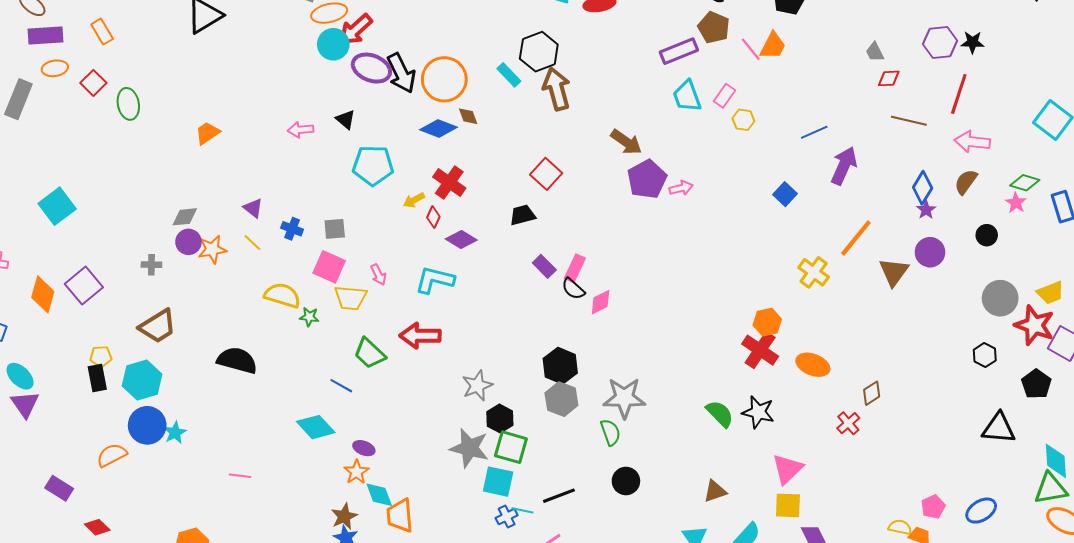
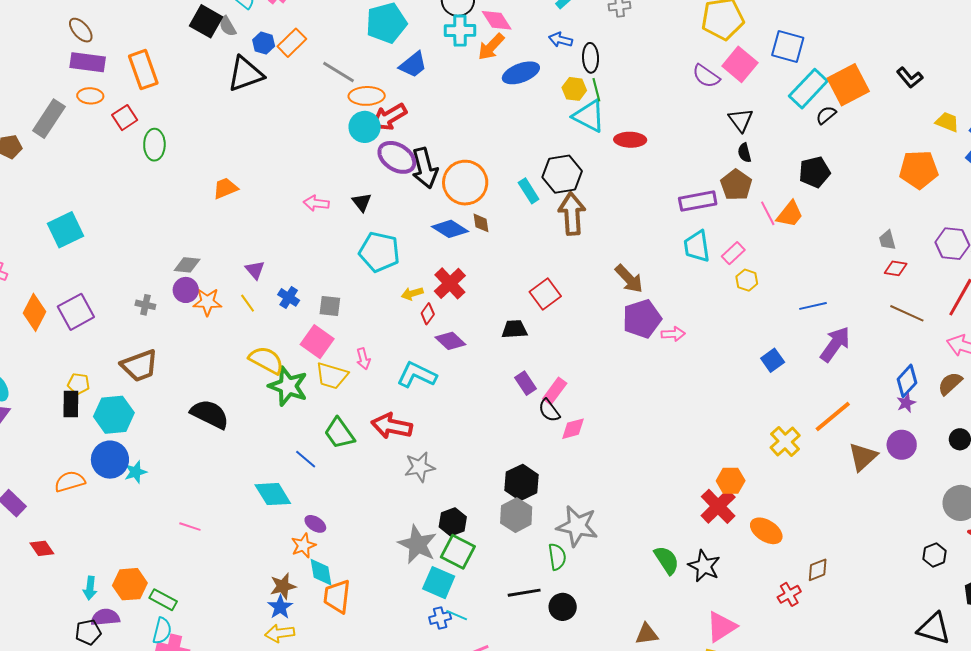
orange rectangle: (102, 32) -> (143, 70), size x1.5
green star: (309, 317) -> (288, 386), size x2.0
gray star: (477, 386) -> (420, 467), moved
black line: (559, 496) -> (524, 593), moved

